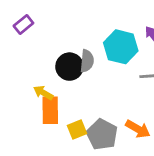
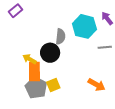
black circle: (69, 67) -> (50, 53), moved
gray pentagon: (102, 134) -> (36, 88), moved

